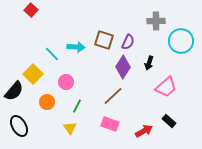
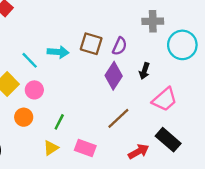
pink circle: (66, 82) -> (34, 90), moved
brown line: (113, 96) -> (118, 118), moved
black rectangle: (169, 121) -> (168, 140), size x1.5
pink rectangle: (110, 124) -> (85, 148), moved
yellow triangle: (70, 128) -> (51, 148), turned 32

